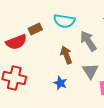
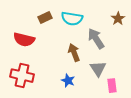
brown rectangle: (35, 29) -> (45, 18), moved
red semicircle: (16, 42) -> (24, 40), turned 35

